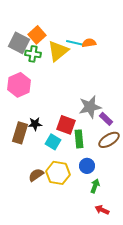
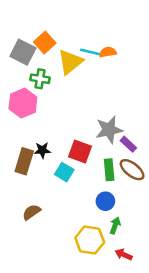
green cross: (33, 54) -> (40, 79), moved
green rectangle: (79, 139) -> (109, 170), moved
brown ellipse: (109, 140) -> (132, 170), turned 70
yellow hexagon: (58, 173) -> (90, 240), moved
brown semicircle: (36, 175) -> (31, 212), moved

